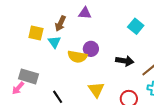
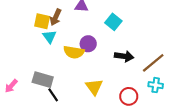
cyan square: (136, 26) -> (113, 22), moved
yellow square: (36, 33) -> (42, 21), moved
gray rectangle: (28, 76) -> (43, 80), moved

